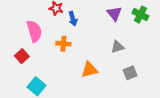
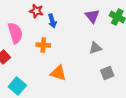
orange triangle: (89, 70) -> (58, 73), moved, turned 30

